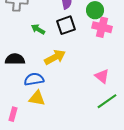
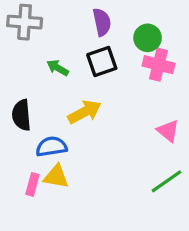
black semicircle: (15, 59) -> (21, 115), turned -96
pink triangle: (102, 76) -> (168, 131), moved
pink rectangle: (13, 114) -> (32, 184), moved

